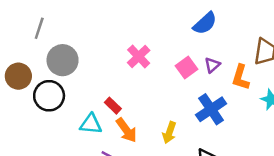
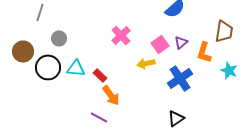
gray circle: (63, 60) -> (59, 38), size x0.6
cyan triangle: (91, 124) -> (76, 68), moved
yellow arrow: (169, 133) -> (146, 63), moved, turned 60

